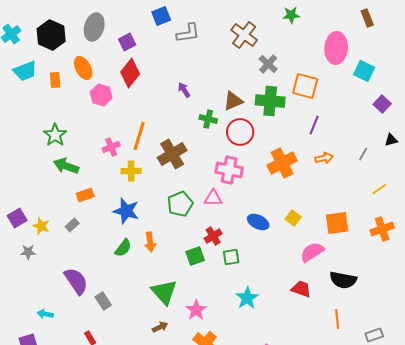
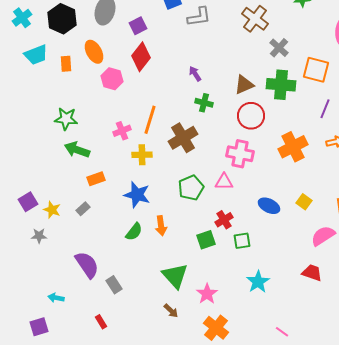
green cross: (208, 119) -> (204, 103), moved
green star: (55, 135) -> (66, 119), turned -30
brown arrow: (160, 327) -> (171, 311), turned 70

